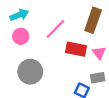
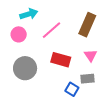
cyan arrow: (19, 15) -> (29, 14), moved
red rectangle: (76, 49) -> (61, 60), moved

